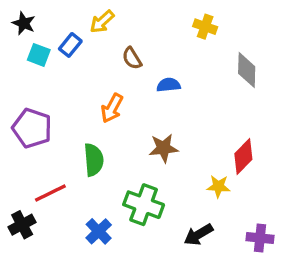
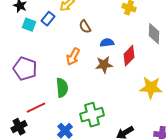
brown star: (164, 148) -> (104, 65), moved
red diamond: (243, 156) -> (129, 56), moved
yellow star: (218, 186) -> (151, 88), moved, size x1.6
green cross: (144, 205) -> (92, 115), turned -35

